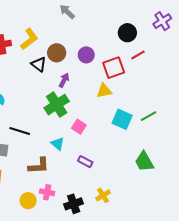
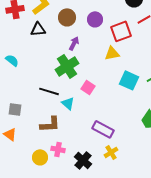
black triangle: (39, 64) -> (38, 29), moved, turned -42
black line: (20, 131) -> (49, 91), moved
purple rectangle: (85, 162) -> (103, 129), moved, size x1.5
black cross: (74, 204) -> (83, 160), turned -30

